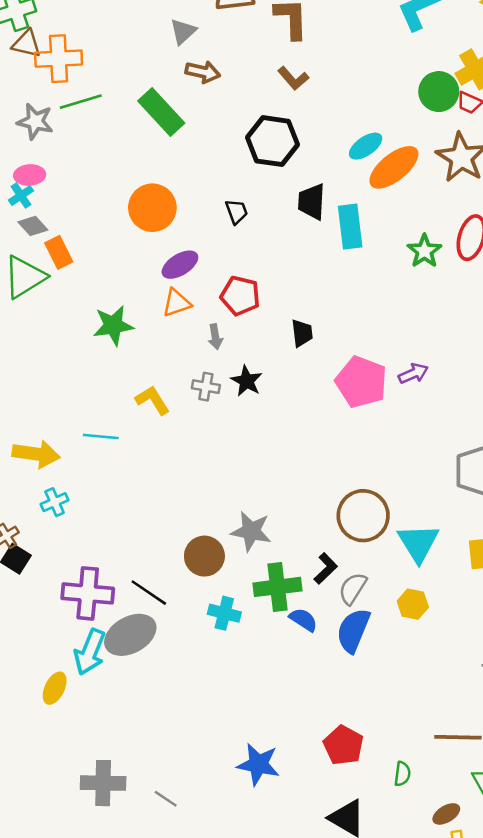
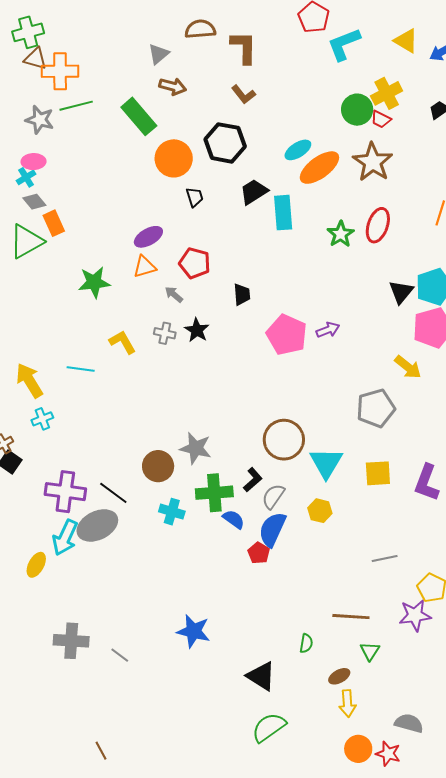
black trapezoid: (312, 202) -> (254, 192), turned 52
orange circle: (152, 208) -> (174, 158), moved
gray arrow: (215, 337) -> (174, 295), turned 138
yellow arrow: (36, 454) -> (29, 381), turned -132
red pentagon: (343, 745) -> (259, 553), moved, size x0.7

